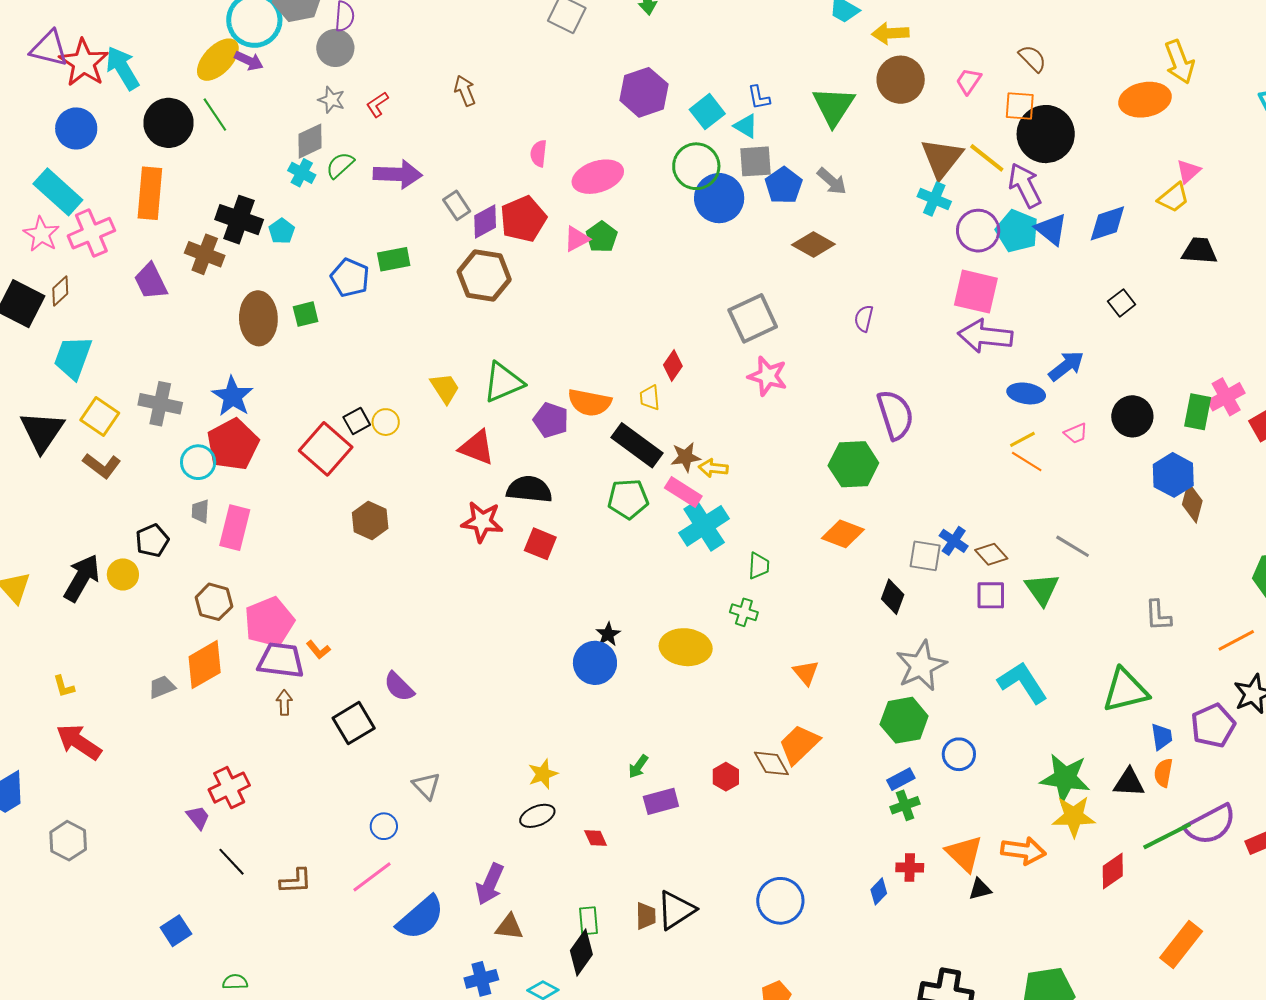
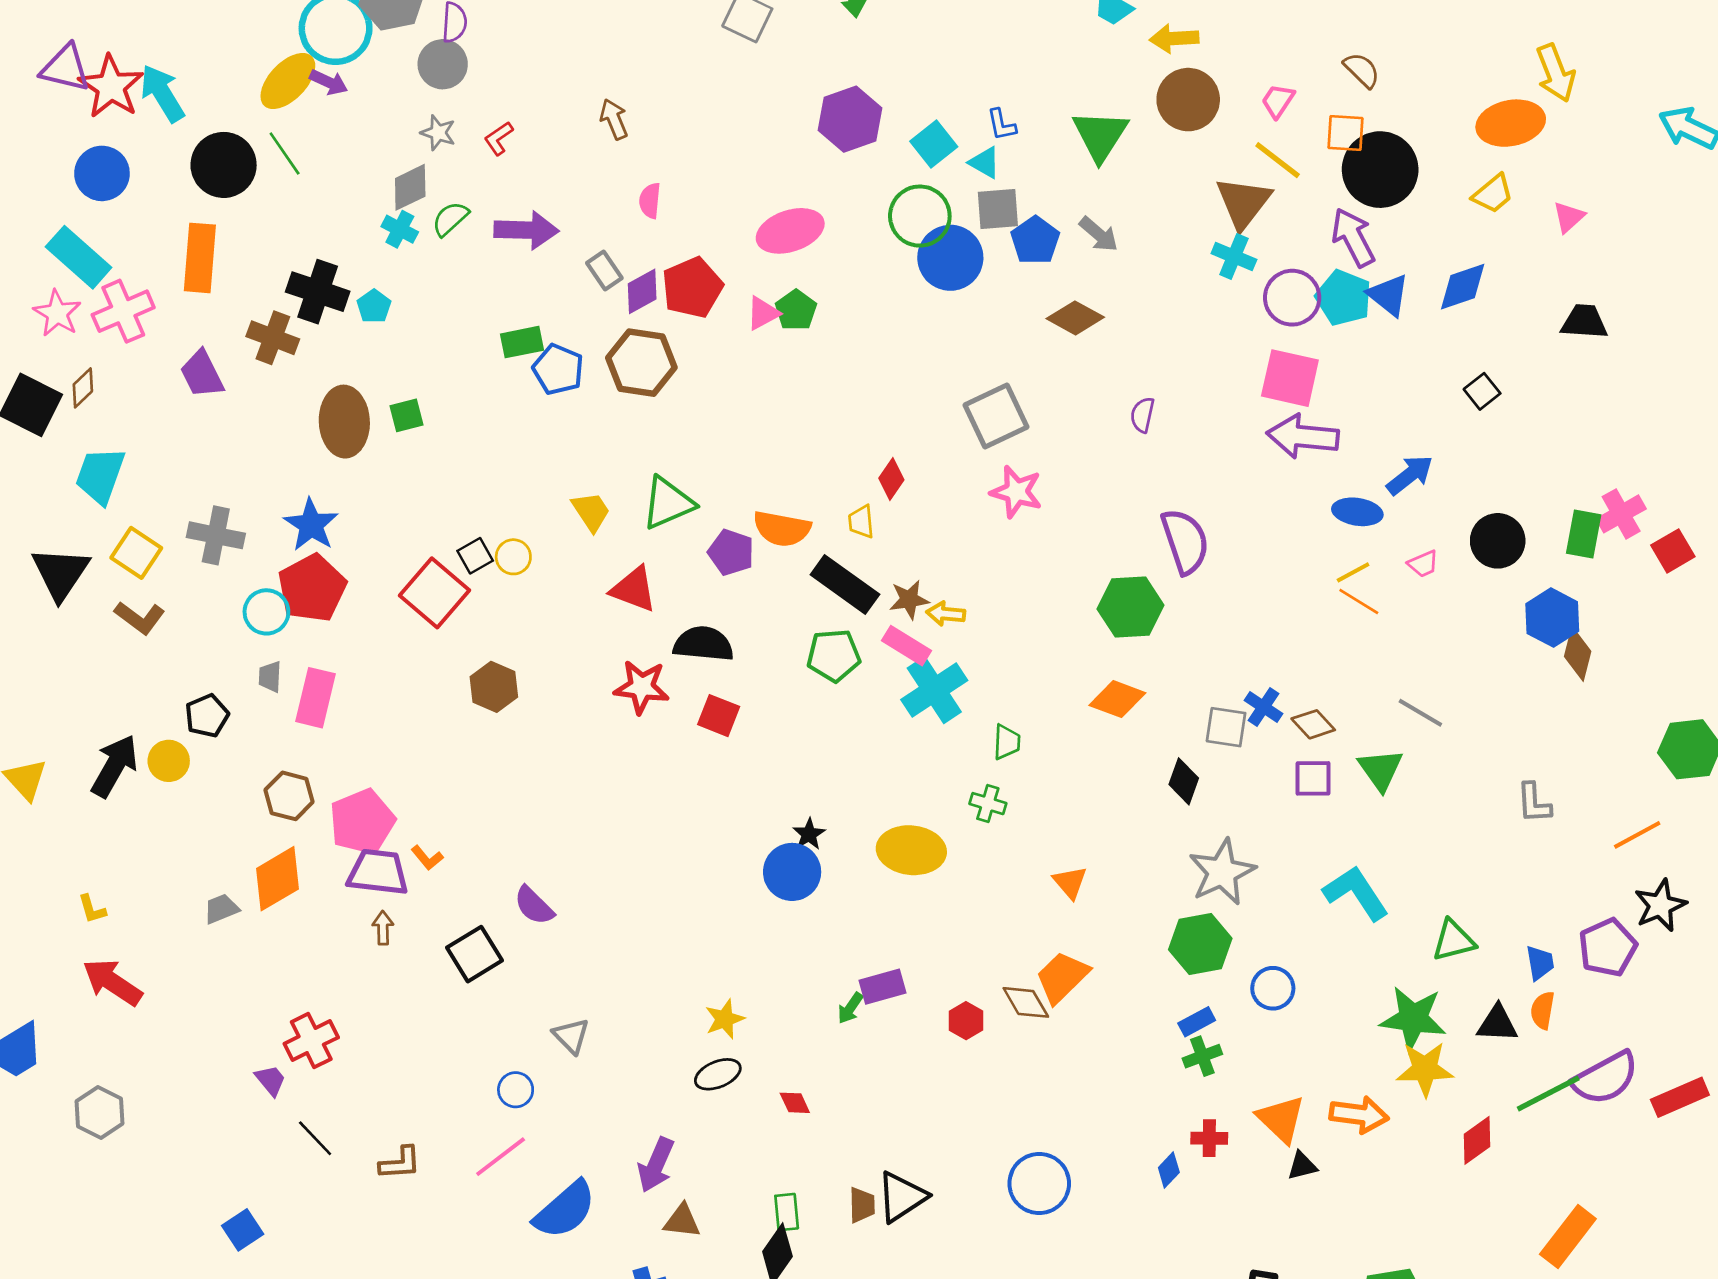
pink semicircle: (539, 153) -> (650, 201), moved
yellow line: (987, 158) -> (1278, 160), moved
yellow trapezoid: (1173, 198) -> (1493, 194), moved
blue pentagon: (350, 278) -> (558, 369), moved
green triangle: (1125, 690) -> (1454, 941), moved, size x0.7
purple rectangle: (661, 801) -> (882, 987), moved

